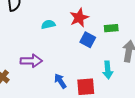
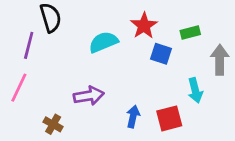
cyan semicircle: (48, 24) -> (103, 42), size x1.5
blue arrow: (60, 81) -> (133, 117), turned 56

